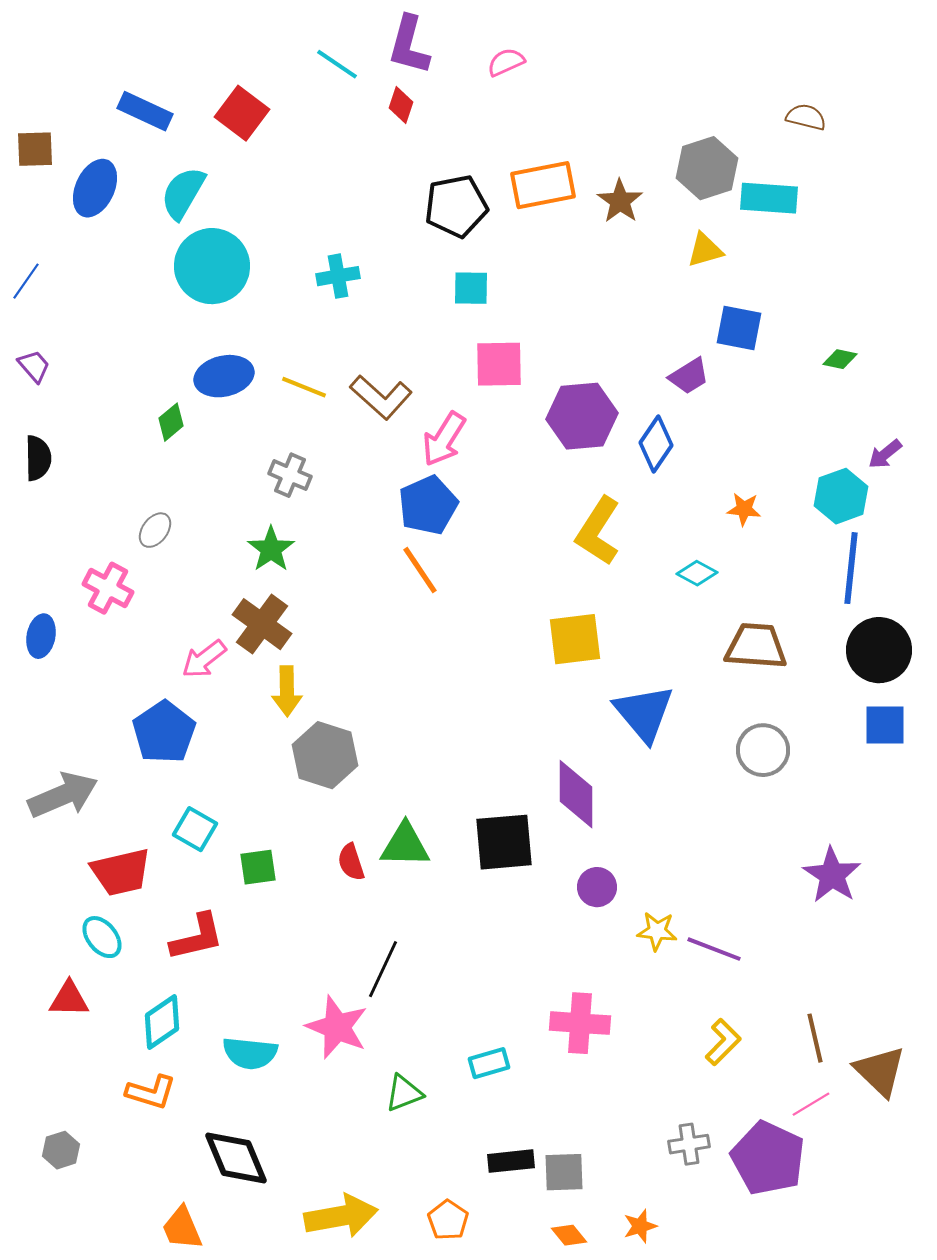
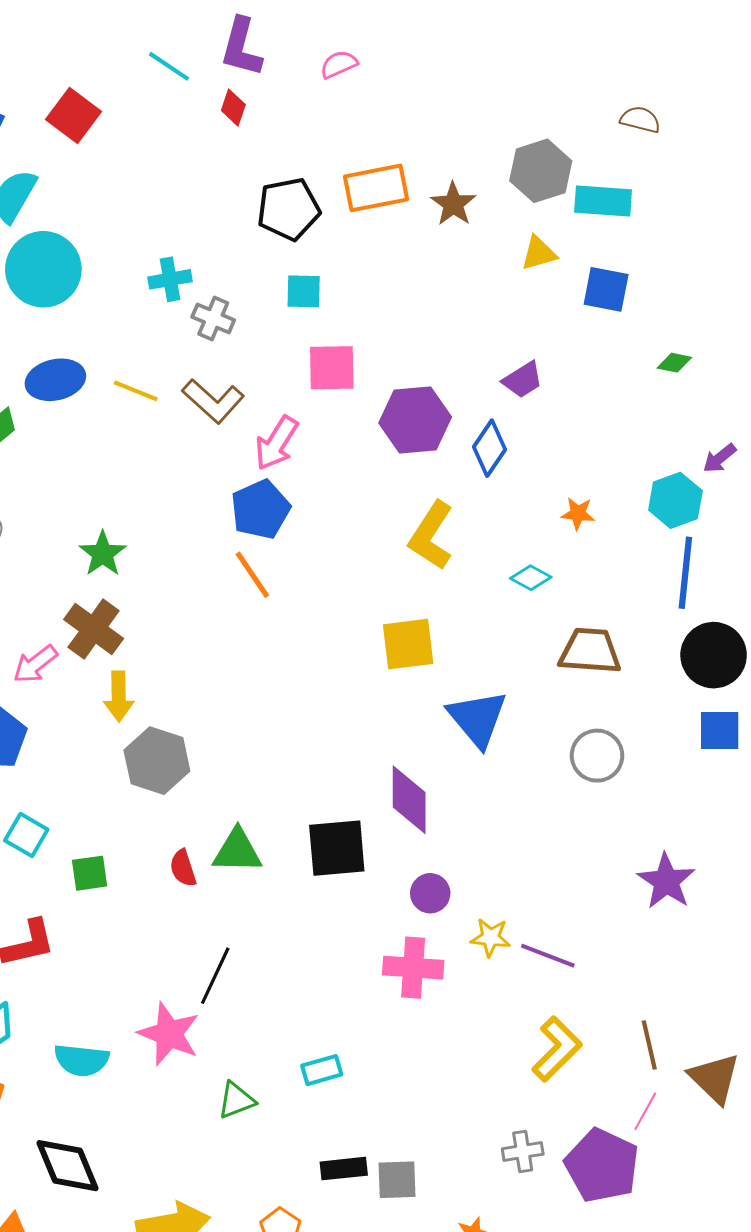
blue square: (739, 328) -> (606, 289), moved
gray cross: (290, 475) -> (213, 319), moved
pink cross: (580, 1023) -> (413, 968), moved
yellow L-shape: (723, 1042) -> (557, 1049), size x1.4
pink line: (811, 1104) -> (645, 1111), turned -30

